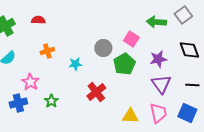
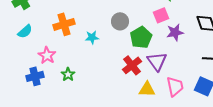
pink square: (131, 39) -> (161, 15), moved, turned 35
orange cross: (47, 51) -> (64, 24), size x1.5
purple triangle: (161, 84) -> (157, 61), moved
red cross: (96, 92) -> (132, 65), moved

